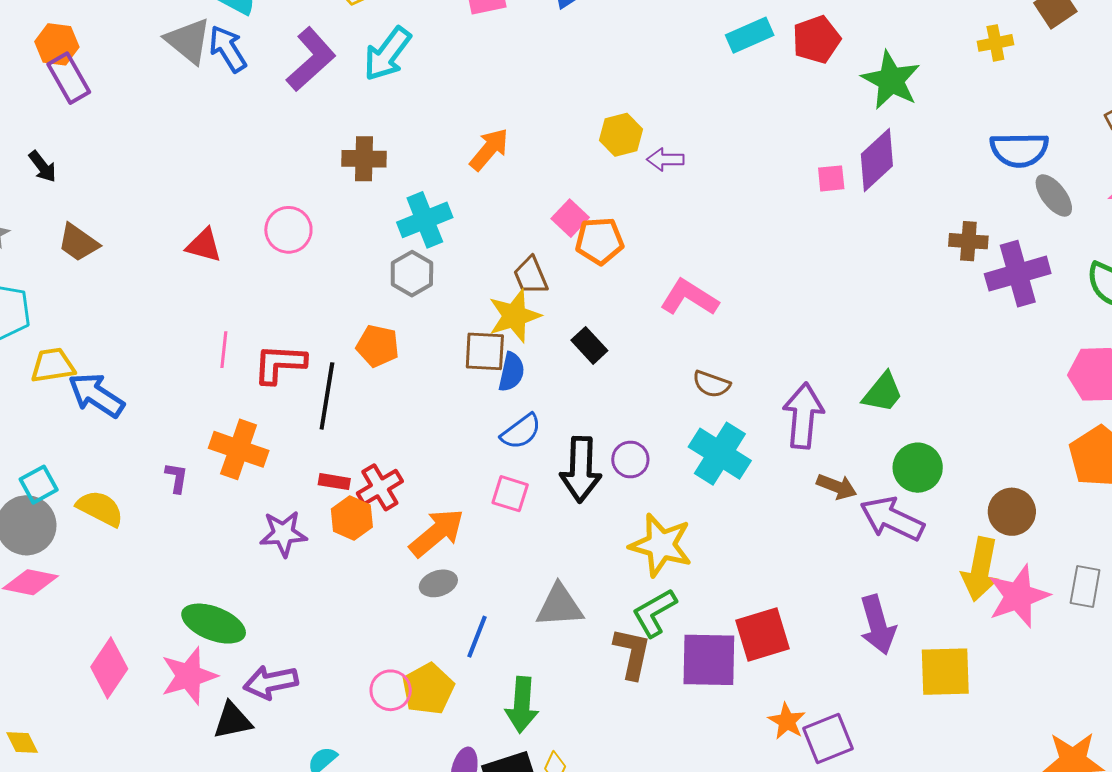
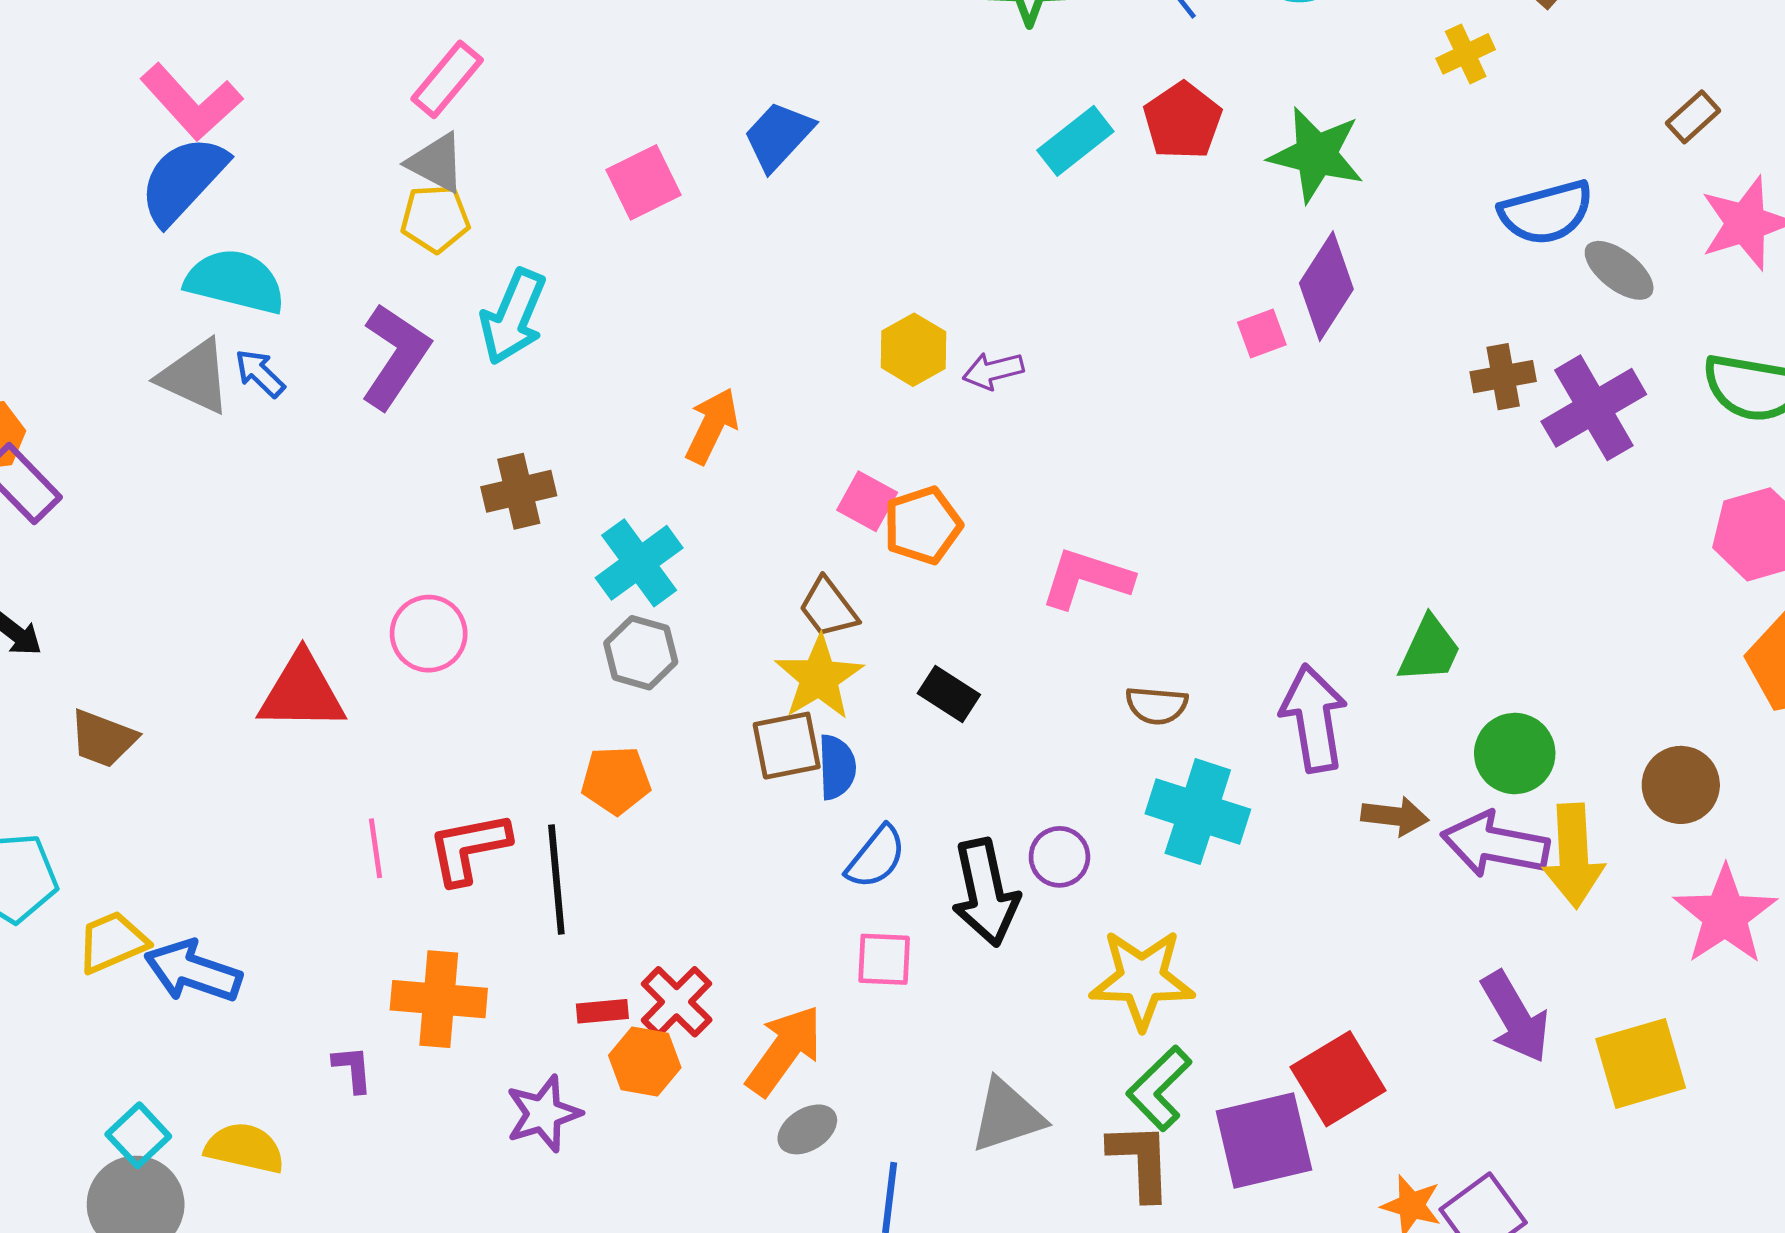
blue arrow: (228, 49) -> (260, 373), size x0.7
red triangle: (204, 245) -> (302, 692), size x1.5
yellow arrow: (980, 569) -> (1573, 856), moved

